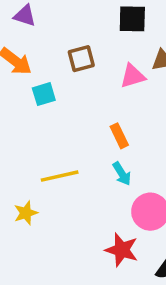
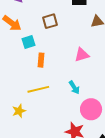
pink triangle: (133, 76) -> (82, 55), moved
orange rectangle: (119, 136) -> (41, 60), moved, turned 32

